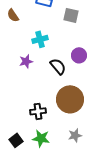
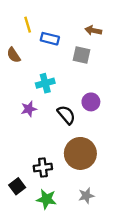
black square: (16, 140) -> (17, 186), moved

